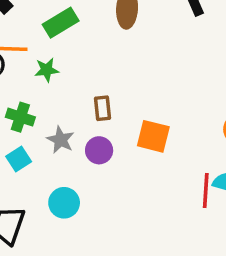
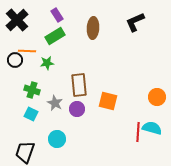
brown rectangle: (103, 108) -> (79, 85), size x1.6
cyan square: (19, 159) -> (31, 114), turned -32

